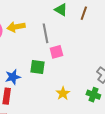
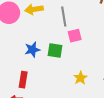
blue star: (13, 77) -> (32, 50), moved

